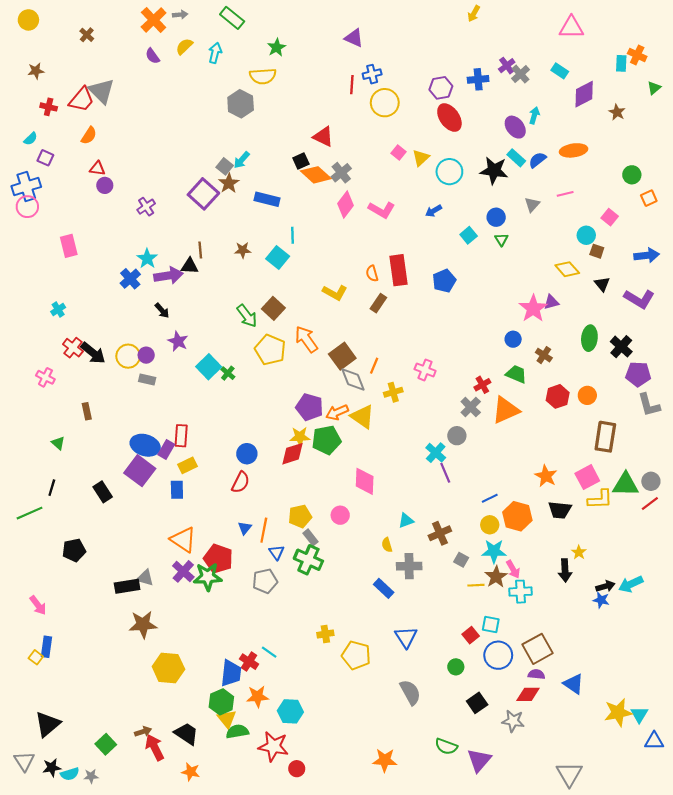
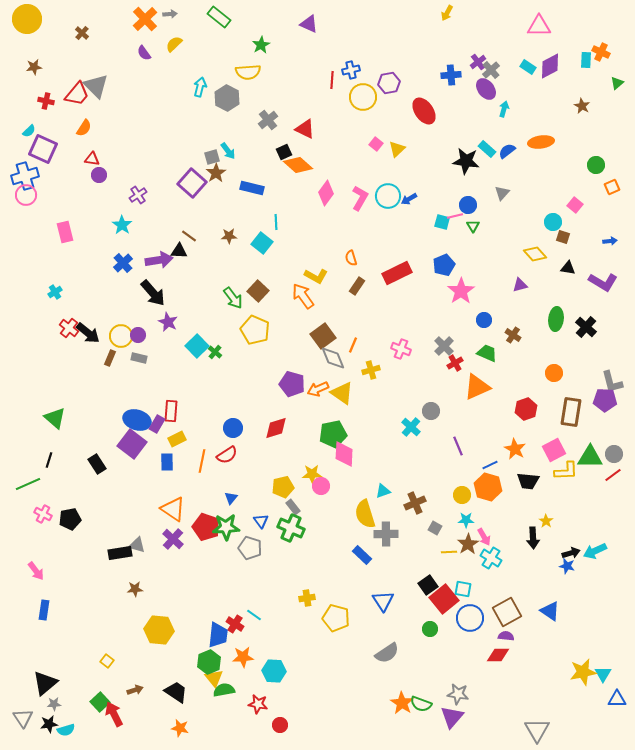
yellow circle: (28, 20) -> (27, 19), size x1.5
purple triangle: (354, 38) -> (309, 24), moved
cyan arrow: (215, 53) -> (200, 87), moved
purple hexagon: (441, 88) -> (389, 83), moved
purple diamond: (584, 94) -> (550, 66), moved
purple ellipse: (515, 127) -> (486, 89), moved
purple square: (45, 158) -> (43, 149), size x1.8
cyan arrow: (242, 160) -> (228, 151), turned -78
gray square: (225, 166) -> (212, 157), turned 35
cyan circle: (449, 172) -> (388, 196), moved
gray cross: (341, 173) -> (268, 120), moved
pink line: (565, 194) -> (455, 216), moved
pink L-shape: (382, 210) -> (360, 198), turned -90
cyan square: (469, 235) -> (442, 222), turned -35
brown line: (200, 250) -> (189, 236), turned -49
blue arrow: (647, 255) -> (610, 241), size x0.6
cyan star: (147, 259) -> (122, 225), moved
red rectangle: (399, 270) -> (397, 273), moved, turned 72
blue pentagon: (444, 281) -> (444, 265), moved
black triangle: (602, 284) -> (568, 268), turned -42
pink star: (533, 308) -> (461, 291), moved
black arrow: (162, 311) -> (153, 293), size x1.8
orange arrow: (306, 339) -> (303, 296), moved
purple pentagon: (638, 374) -> (605, 400), moved
pink cross: (45, 377) -> (43, 514), moved
red hexagon: (558, 396) -> (526, 409), moved
gray cross: (471, 407) -> (444, 346), moved
brown rectangle: (87, 411) -> (110, 358), moved, turned 35
yellow star: (300, 437) -> (312, 474), moved
green pentagon: (326, 440) -> (333, 434), moved
green triangle: (58, 443) -> (55, 418), size x1.6
purple line: (445, 473) -> (458, 446), moved
red semicircle: (241, 482) -> (227, 455), turned 30
blue line: (490, 498) -> (490, 465), moved
orange line: (264, 530) -> (202, 461), moved
yellow semicircle: (387, 545) -> (365, 514), size x2.0
cyan star: (494, 551) -> (466, 520), size x0.7
green star: (208, 577) -> (226, 527), moved
gray pentagon: (265, 581) -> (250, 548), turned 30
cyan cross: (520, 592) -> (491, 558), turned 35
brown star: (143, 624) -> (135, 589), size x0.6
red square: (471, 635) -> (444, 599), size x1.8
yellow square: (36, 657) -> (107, 661), moved
blue triangle: (574, 684) -> (550, 611), moved
gray semicircle: (410, 692) -> (387, 653), turned 85
black square: (477, 703) -> (428, 585), moved
gray star: (513, 721) -> (458, 694), moved
red star: (273, 746) -> (258, 704), size x0.7
red arrow: (155, 747) -> (114, 714), moved
orange star: (385, 760) -> (402, 703), moved, turned 30
gray star: (91, 776) -> (54, 704), moved

